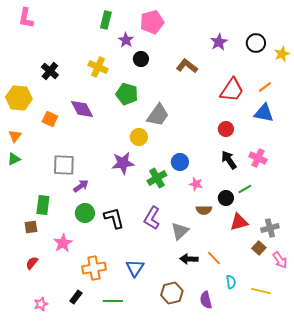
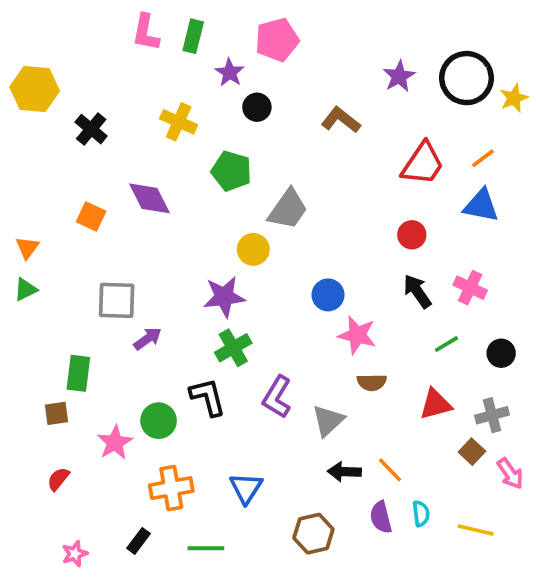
pink L-shape: (26, 18) -> (146, 32), moved
black circle: (256, 43) -> (467, 78), size x1.5
yellow hexagon: (19, 98) -> (35, 89), moved
green cross: (157, 178) -> (233, 348), moved
pink star: (196, 184) -> (357, 335), size x1.5
black circle: (226, 198) -> (501, 353), moved
green circle: (85, 213) -> (159, 421), moved
purple semicircle: (206, 300) -> (381, 517), moved

